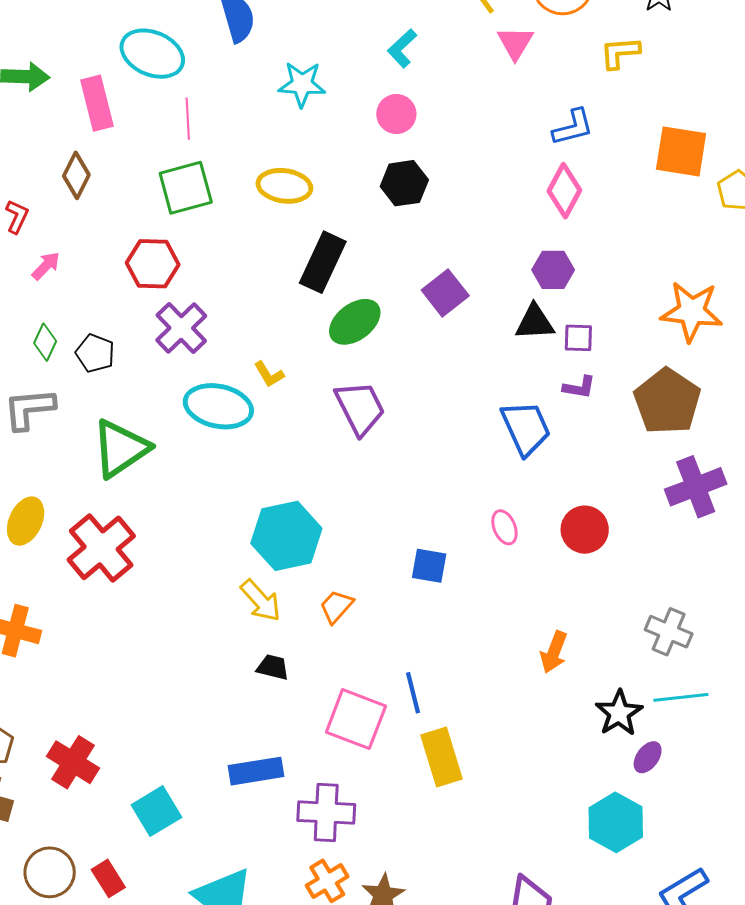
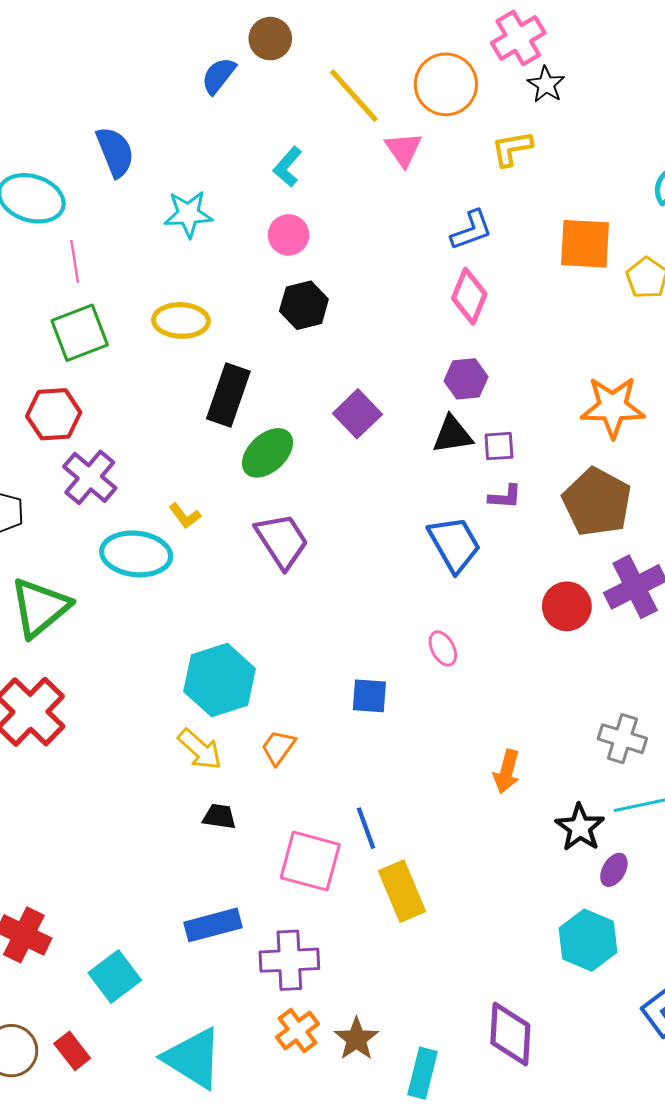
red circle: (585, 530) -> (567, 606), moved

